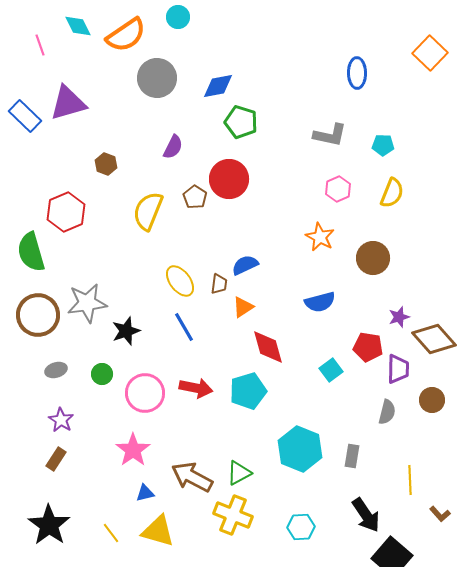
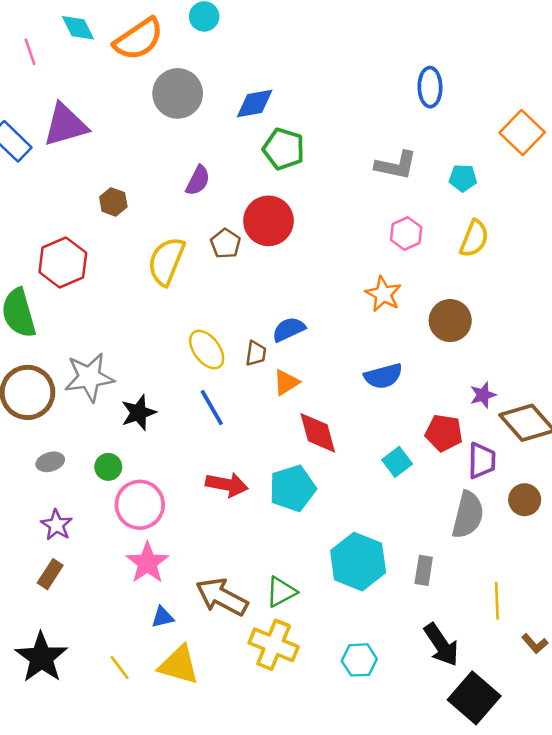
orange square: (430, 53) -> (522, 133), moved
pink circle: (145, 393) -> (140, 505), moved
gray semicircle: (387, 412) -> (468, 515), size x1.5

